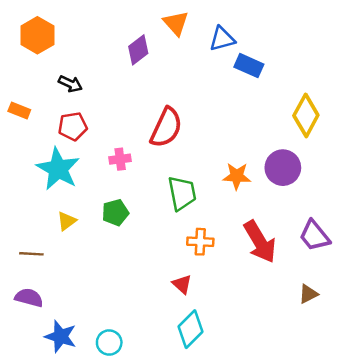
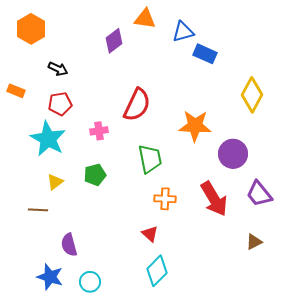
orange triangle: (176, 23) -> (145, 19), turned -40
purple circle: (283, 168) -> (233, 154), moved
orange star: (237, 176) -> (195, 126), moved, size x1.4
brown line: (31, 254) -> (38, 210), moved
purple semicircle: (29, 298) -> (69, 245), moved, turned -120

